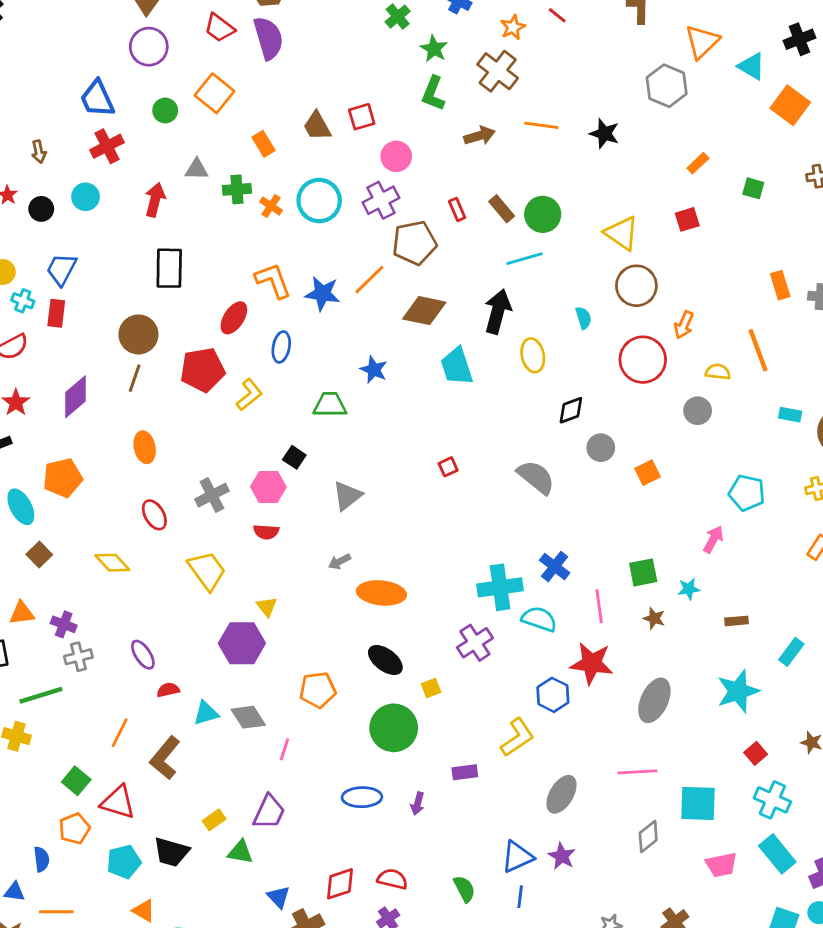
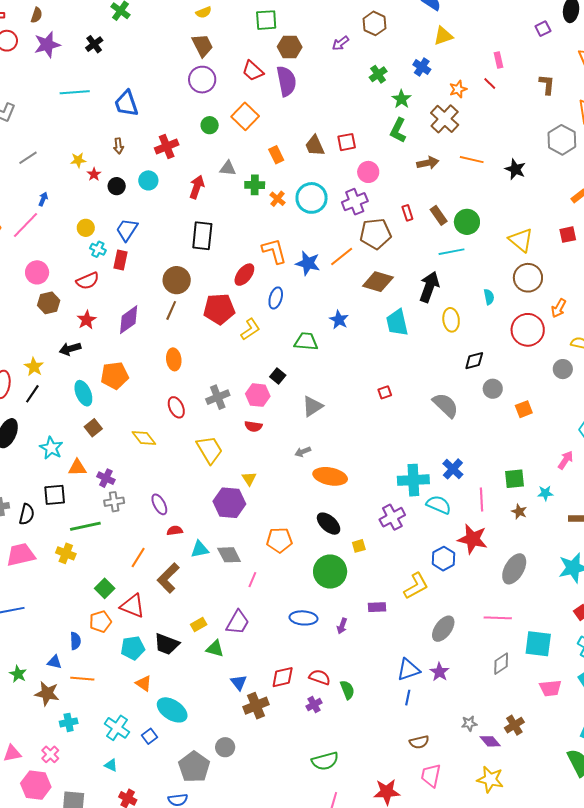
blue trapezoid: (97, 99) -> (126, 104), moved
green semicircle: (464, 889) -> (347, 690), moved

